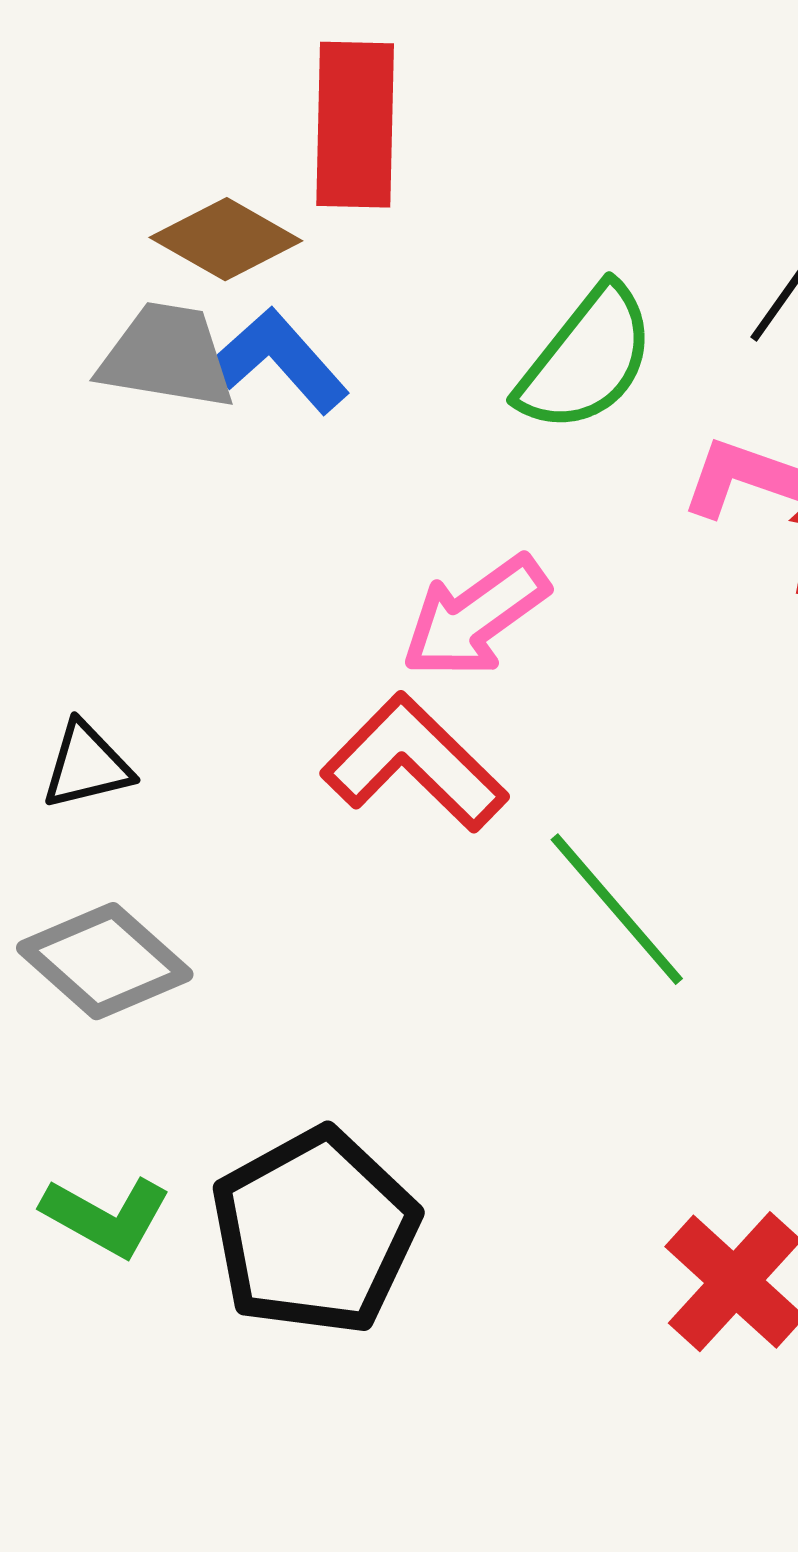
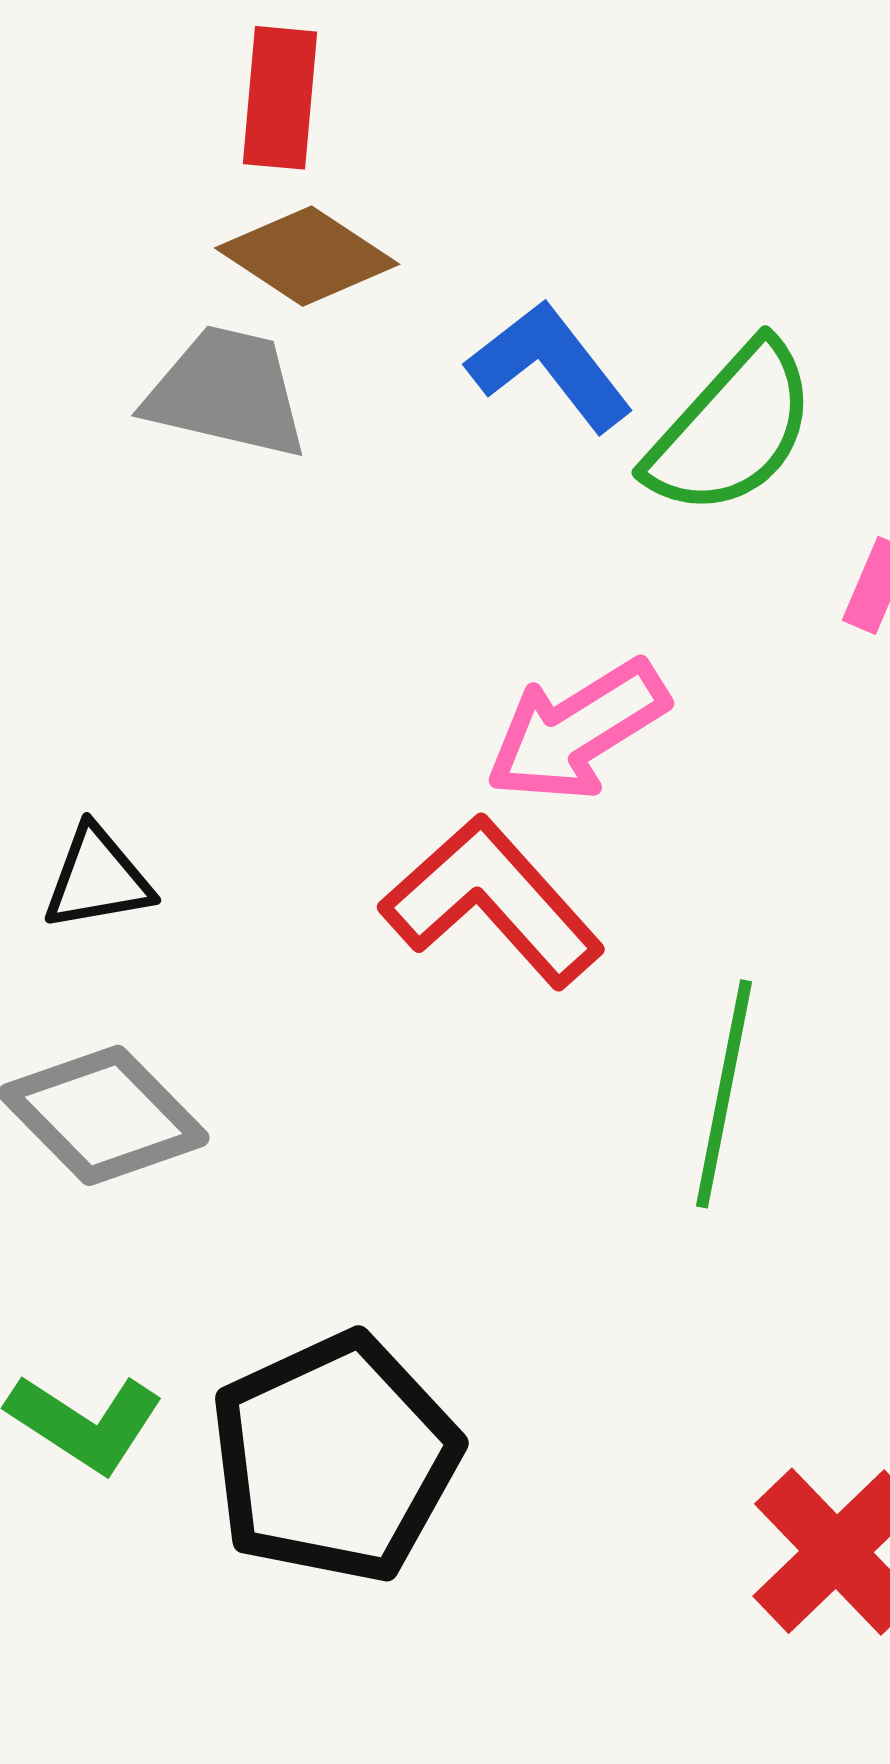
red rectangle: (355, 125) -> (280, 98), moved, size x0.7
blue L-shape: (279, 361) -> (550, 366), moved
green line: (617, 909) -> (724, 1094), turned 48

